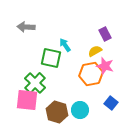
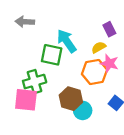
cyan arrow: (65, 45) -> (67, 41), size x1.6
green cross: (35, 83) -> (35, 82), turned 30
brown hexagon: (57, 112) -> (71, 99), moved

